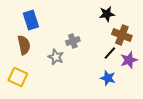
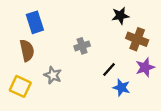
black line: (110, 53) -> (109, 70), moved
gray star: (56, 57) -> (53, 75), moved

